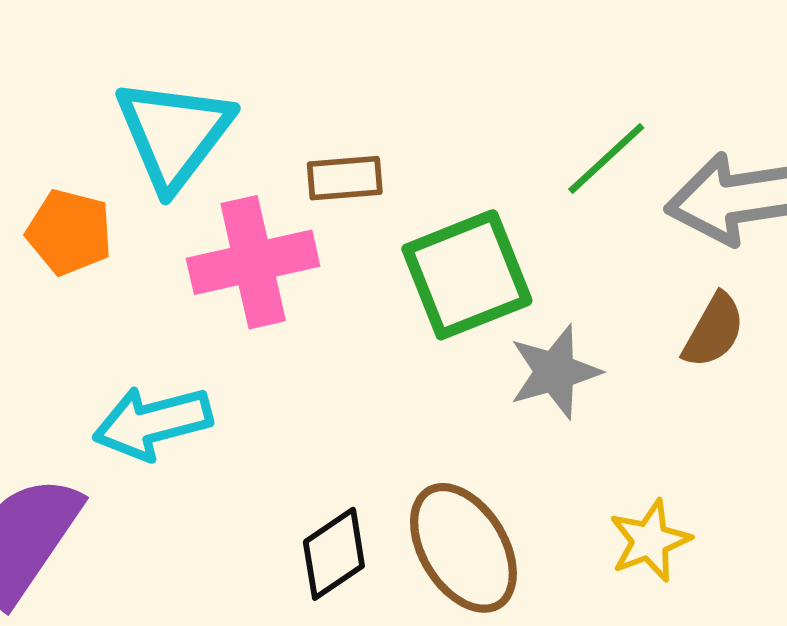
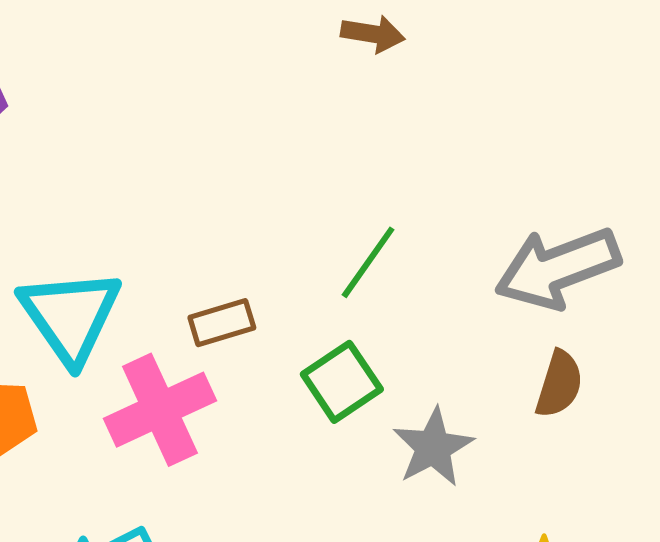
green line: (606, 158) -> (368, 262), moved
green square: (467, 275) -> (342, 382), size x0.7

